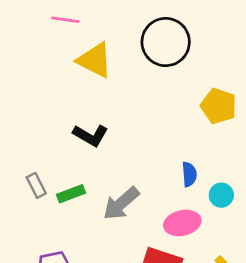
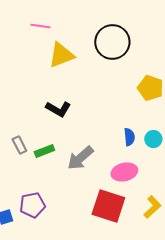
yellow triangle: (95, 60) -> (61, 55), turned -48
cyan circle: (221, 195) -> (153, 139), moved

